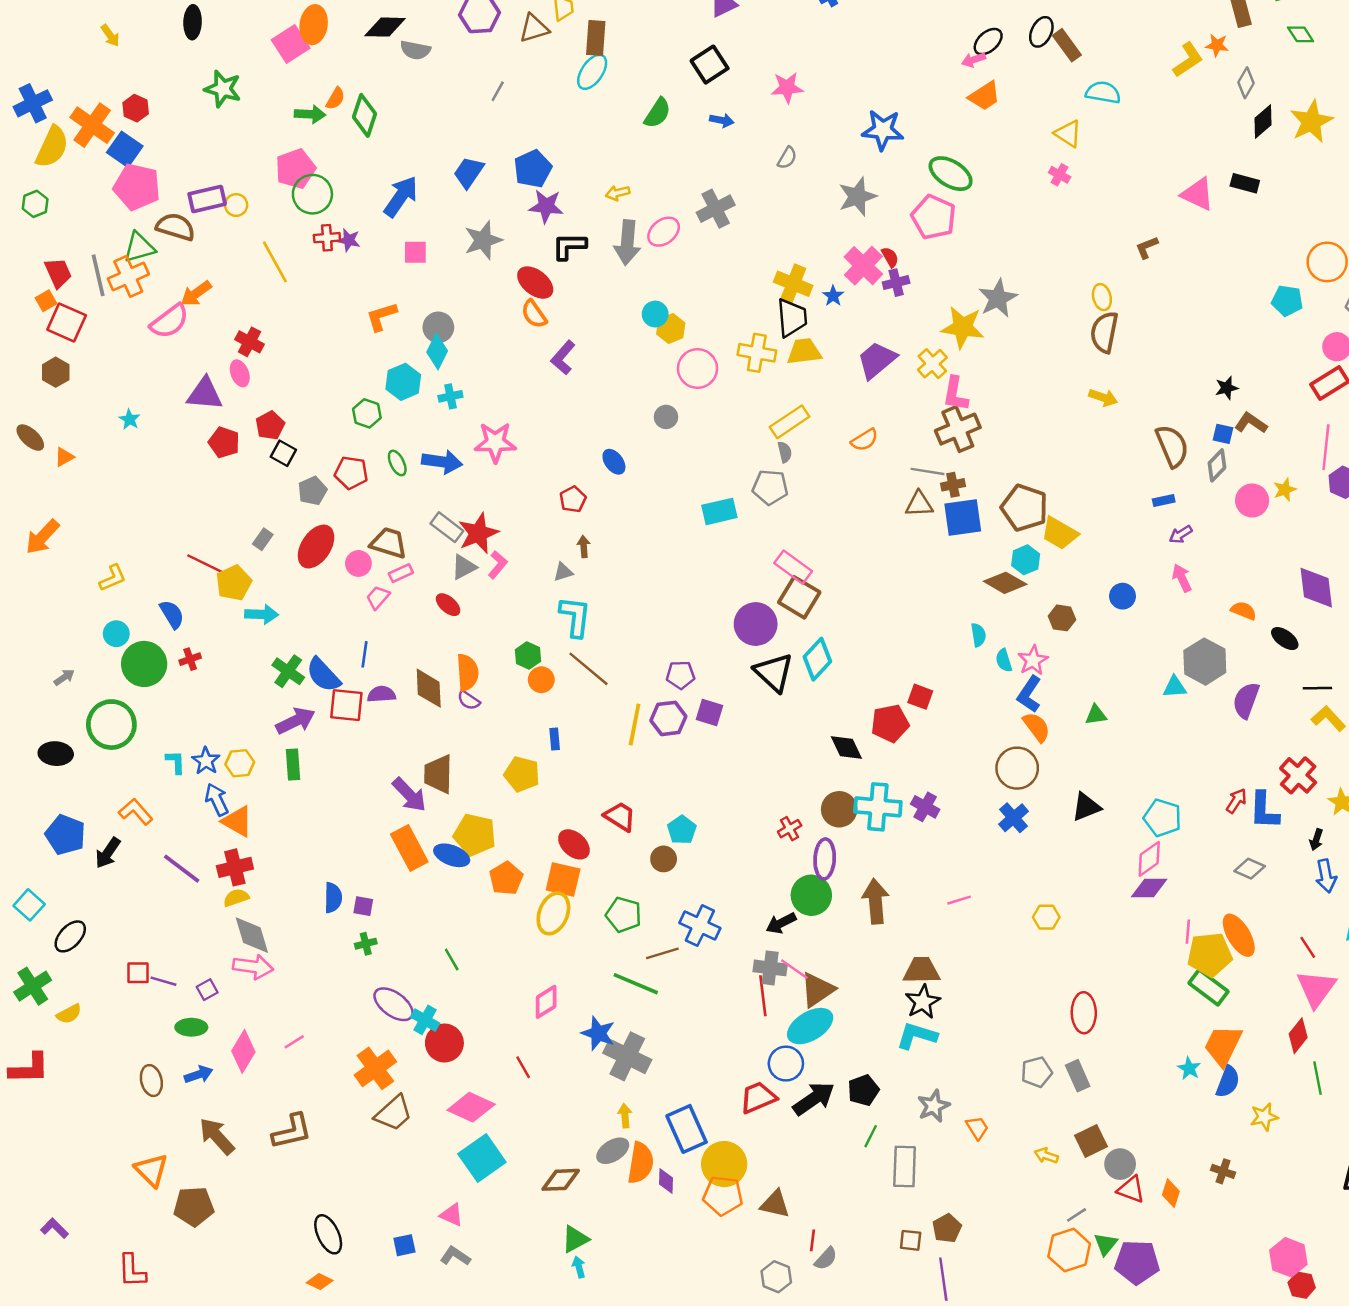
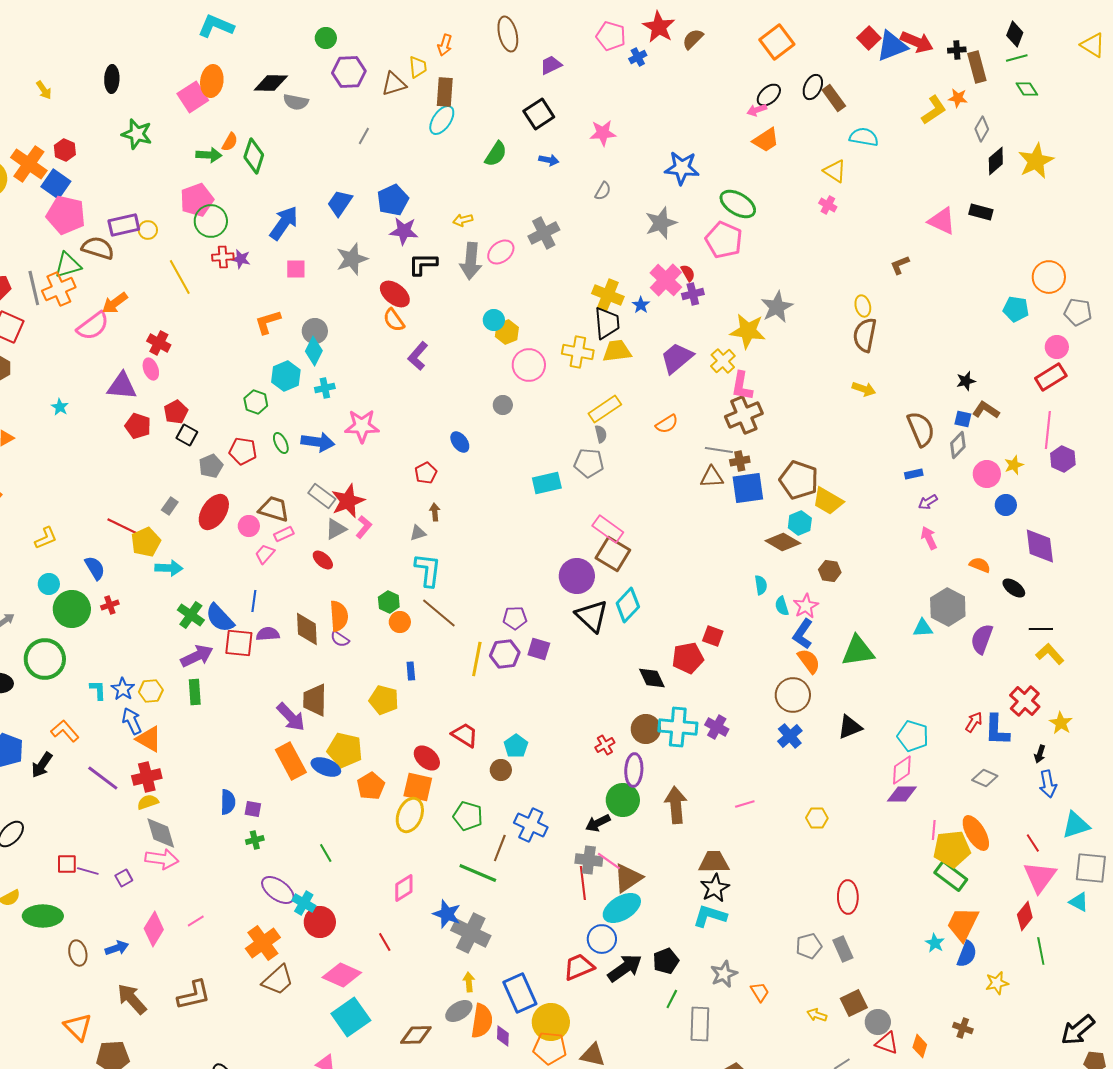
blue circle: (1123, 596) -> (1006, 505), moved
green triangle: (1096, 715) -> (858, 651), size x1.8
brown line: (662, 953) -> (500, 848), turned -52
green ellipse: (191, 1027) -> (43, 916), moved, size x1.5

